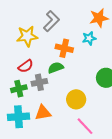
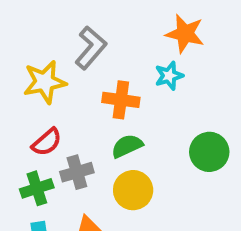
orange star: (99, 18) -> (185, 34), turned 30
green semicircle: (56, 68) -> (127, 146), moved
yellow circle: (76, 99) -> (133, 190), moved

